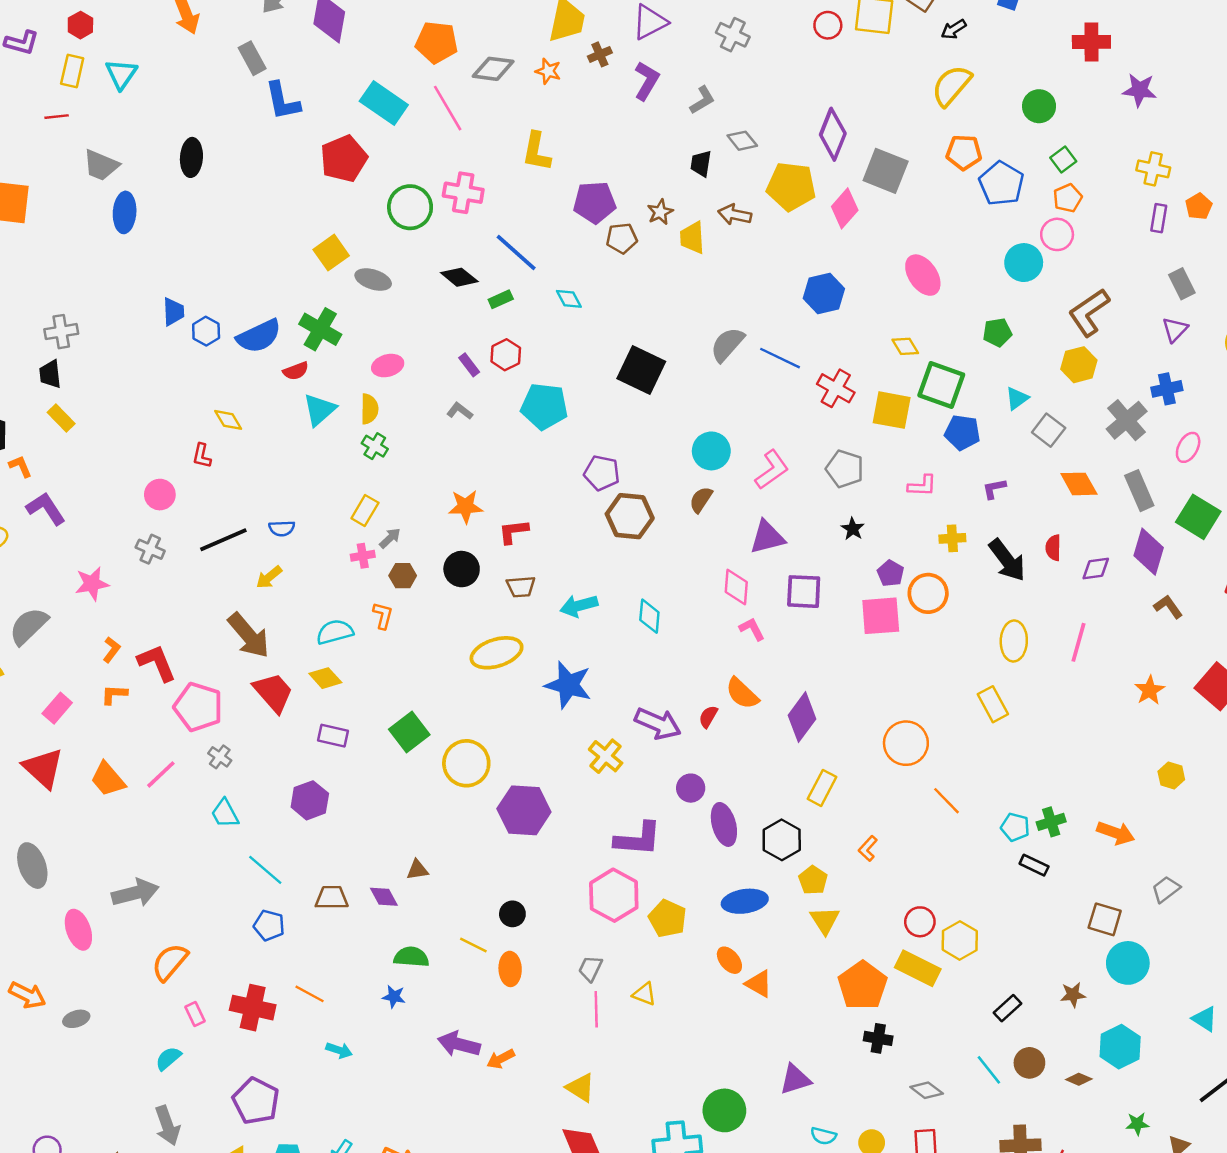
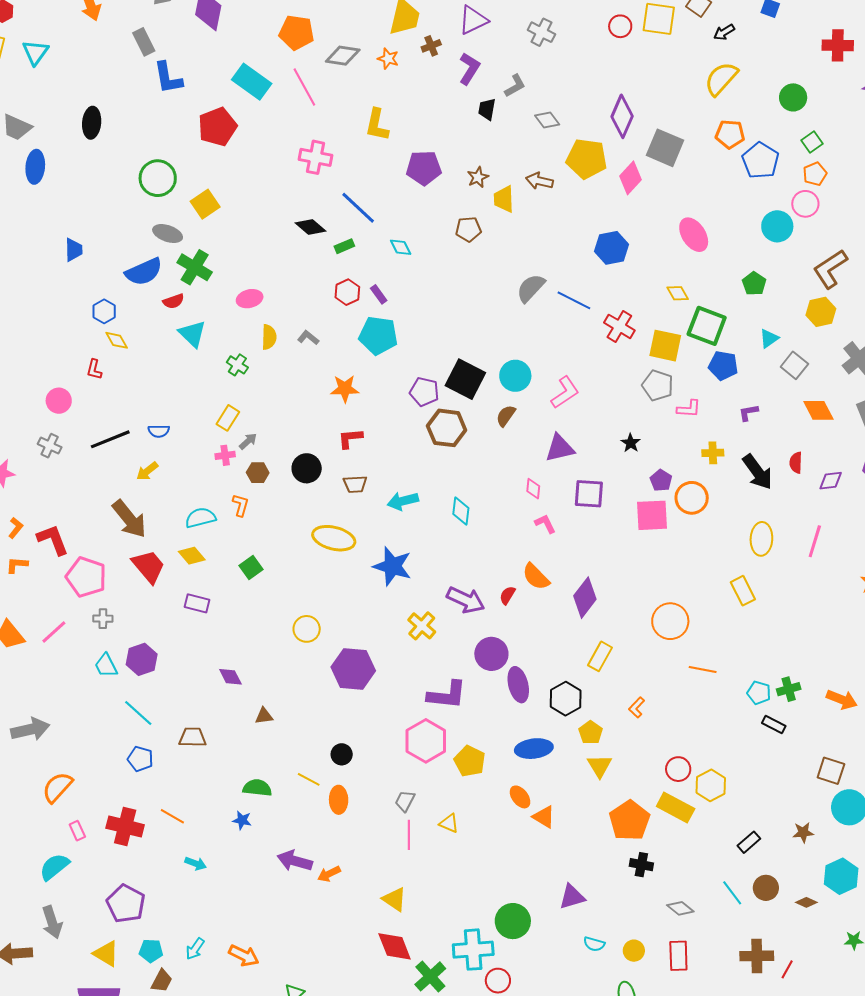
black trapezoid: (701, 164) -> (487, 109), moved
green circle: (410, 207) -> (158, 178), moved
brown pentagon: (622, 238) -> (468, 229), moved
gray ellipse: (373, 280) -> (168, 234), moved
blue hexagon: (206, 331) -> (104, 311), moved
green pentagon: (997, 332) -> (754, 284), turned -30
purple rectangle: (469, 365) -> (379, 294), moved
black square: (641, 370) -> (465, 379), moved
yellow semicircle: (369, 409) -> (269, 337), moved
cyan triangle: (320, 410) -> (192, 334), turned -36
gray pentagon: (845, 469) -> (658, 385), moved
orange star: (466, 507) -> (345, 389), moved
pink diamond: (736, 587) -> (533, 489), size x0.7
yellow ellipse: (497, 653) -> (334, 538), turned 30
green square: (409, 732) -> (251, 568), moved, size x0.7
gray cross: (220, 757) -> (103, 619), turned -36
yellow circle: (466, 763) -> (307, 629), size x0.7
purple circle: (691, 788) -> (491, 654), size x1.4
purple hexagon: (310, 800) -> (142, 659), moved
orange line: (946, 801) -> (703, 670), turned -36
purple diamond: (384, 897) -> (230, 677), moved
cyan semicircle: (168, 1058) -> (54, 867), size x1.4

